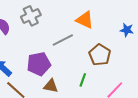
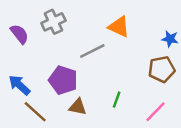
brown pentagon: (100, 55) -> (162, 69), moved, turned 30
purple pentagon: (39, 64) -> (63, 80), turned 30

